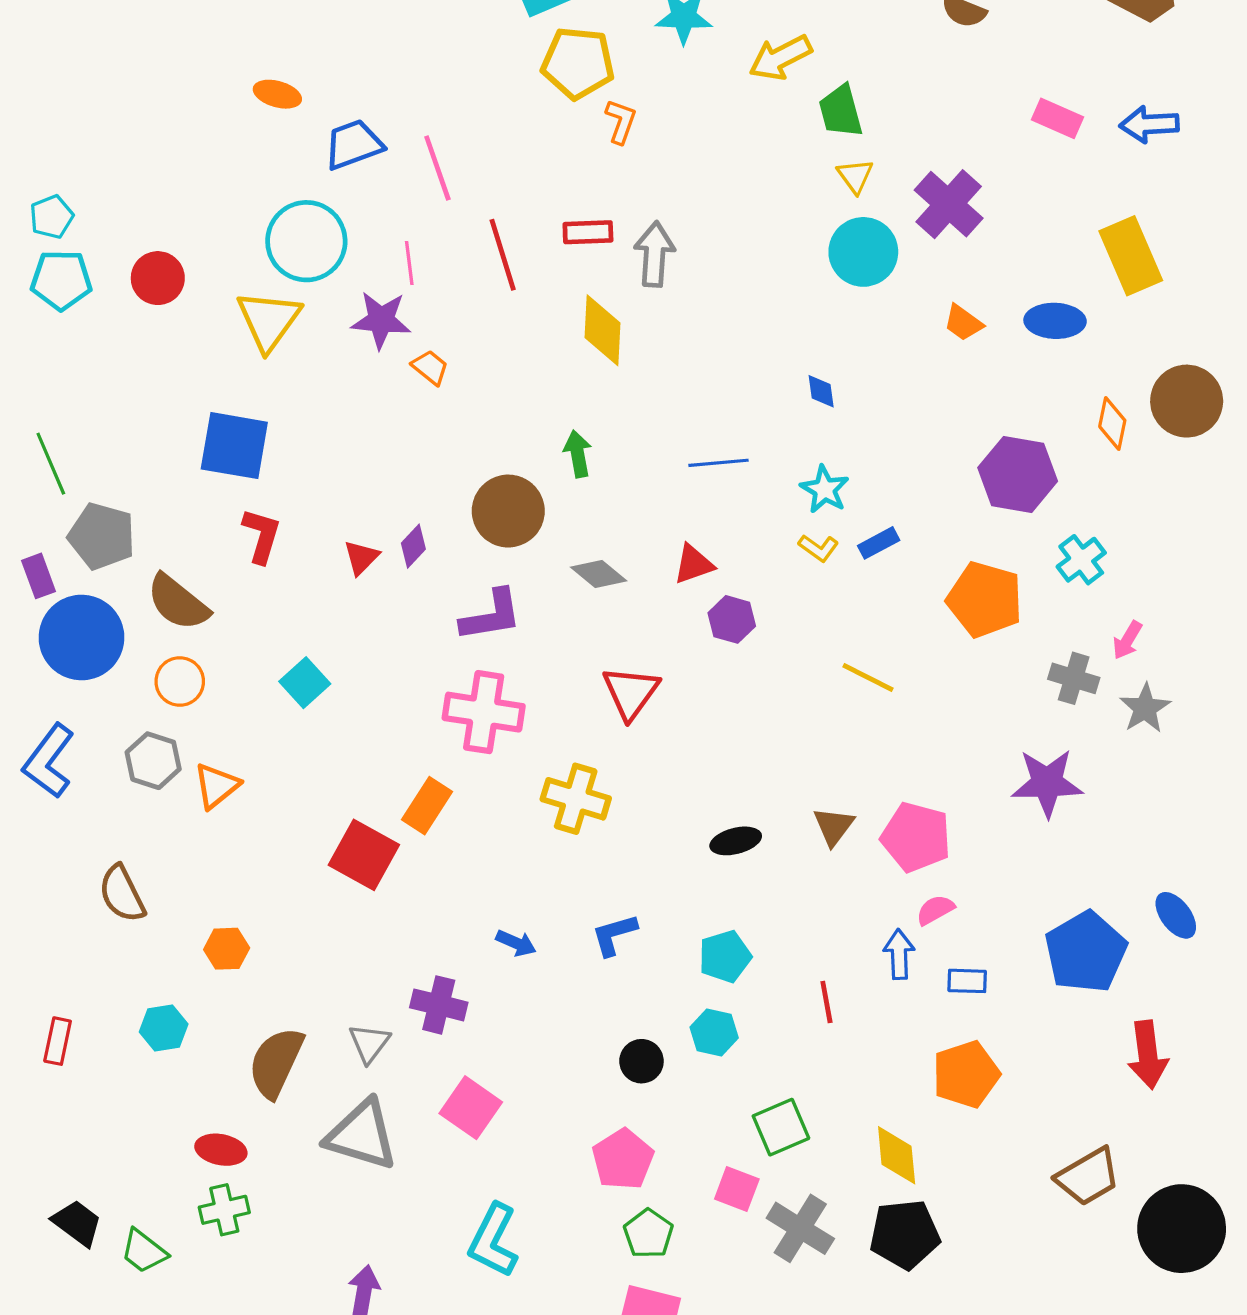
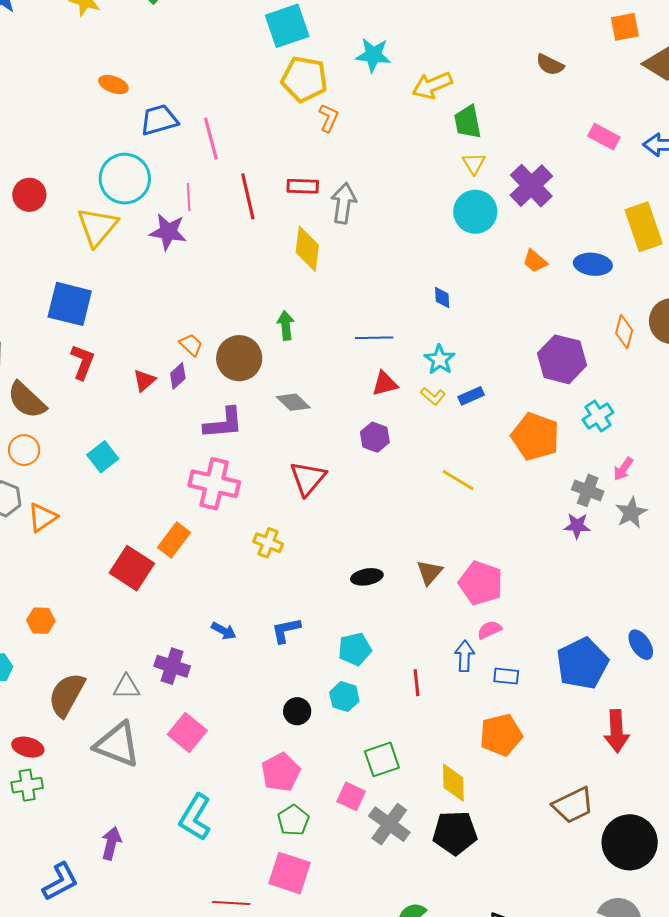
orange trapezoid: (430, 367) -> (191, 345), moved
red triangle: (694, 564) -> (385, 384), moved
purple star: (1047, 783) -> (577, 526), moved, size x0.6
yellow cross: (576, 799) -> (268, 543), size x0.7
gray triangle: (369, 1043) -> (126, 687), turned 48

